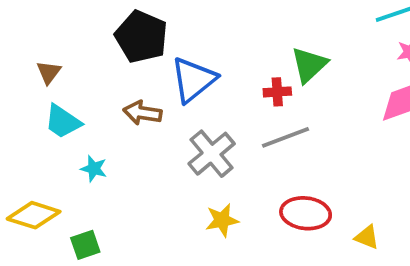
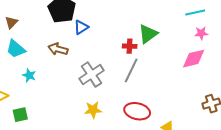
blue triangle: (193, 80) -> (81, 27), moved, size x0.6
gray line: (286, 137) -> (131, 70), turned -50

